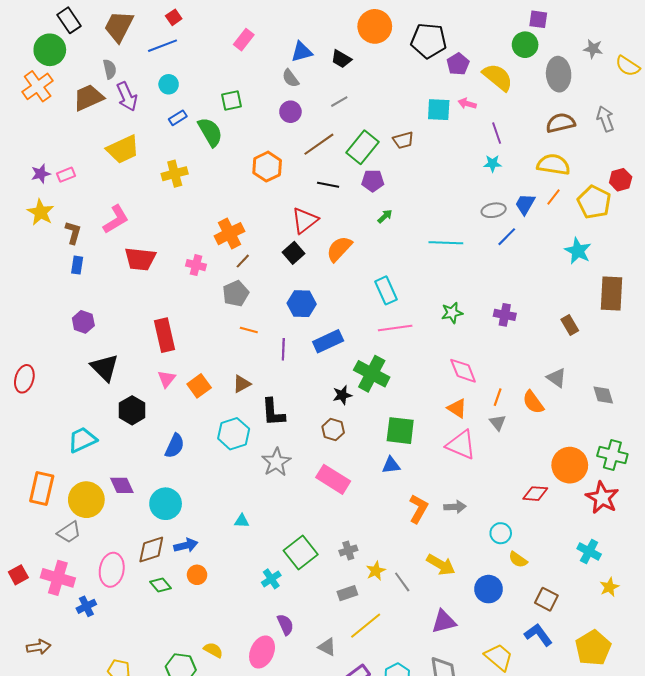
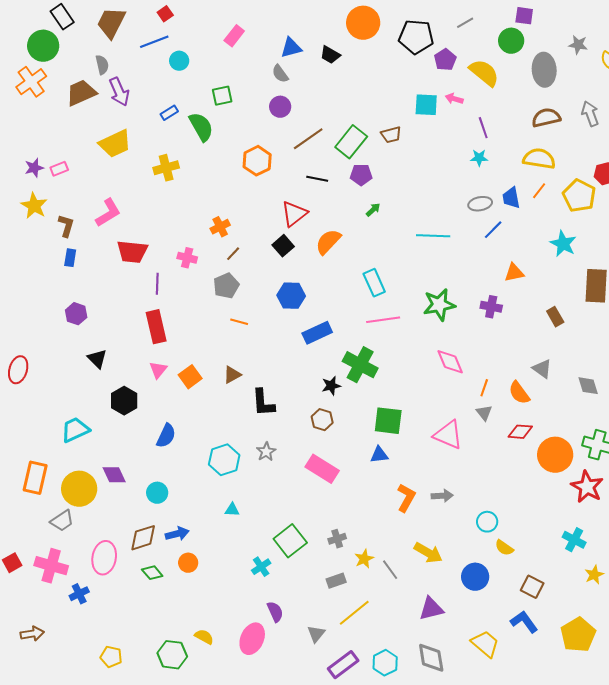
cyan circle: (169, 84) -> (179, 61), moved
gray line: (339, 102) -> (465, 23), moved
blue trapezoid: (525, 204) -> (511, 198), turned -40
orange cross: (230, 234) -> (220, 227), size x0.7
green star: (452, 313) -> (439, 305), size x1.5
purple line: (283, 349) -> (157, 284), moved
black triangle: (105, 368) -> (97, 359), size x0.7
orange triangle: (457, 408) -> (514, 273), moved, turned -45
cyan hexagon: (234, 434) -> (224, 460), moved
gray star: (276, 462) -> (266, 452), size x0.7
red diamond: (535, 494) -> (520, 432), moved
cyan circle: (166, 504) -> (157, 493), size x0.7
gray triangle: (327, 647) -> (316, 634), turned 42

